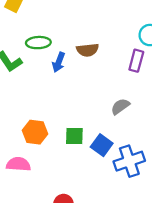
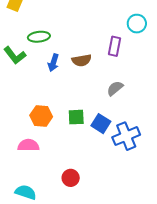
brown semicircle: (88, 50) -> (82, 60), moved
purple rectangle: (136, 61) -> (114, 46), moved
blue arrow: (59, 62) -> (53, 63), moved

